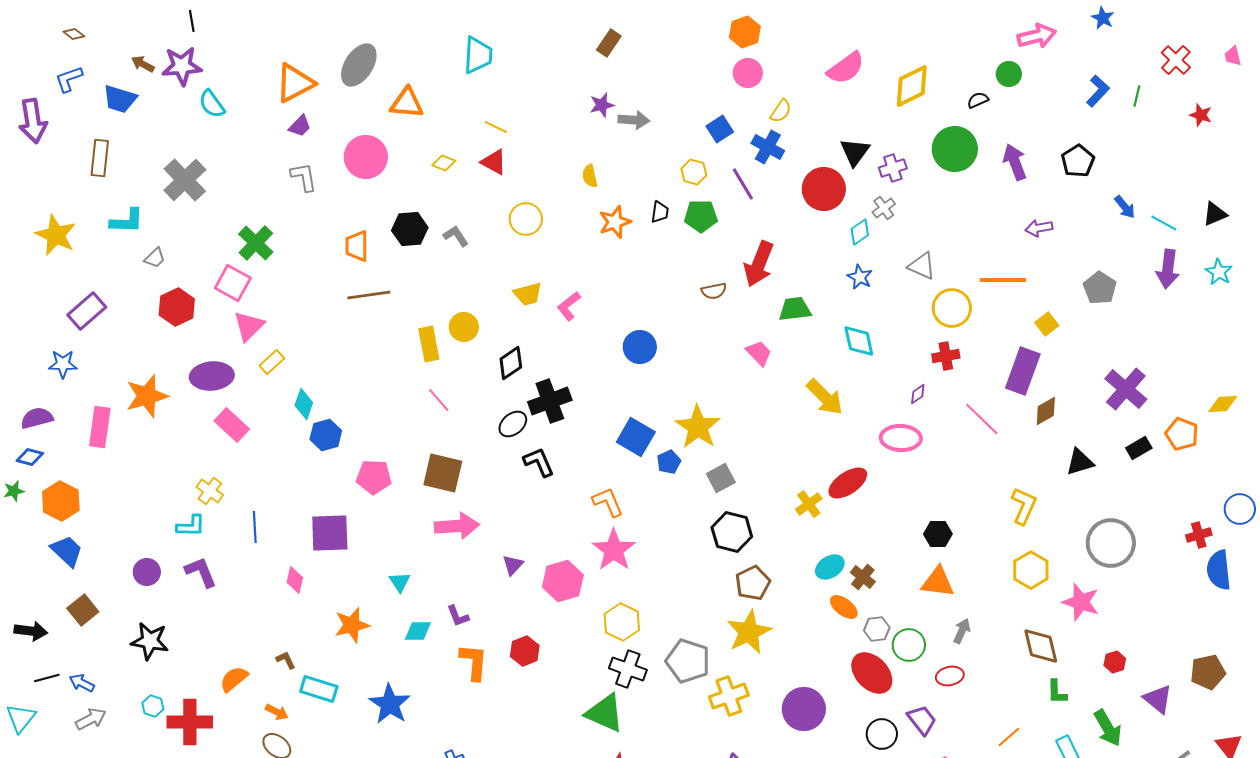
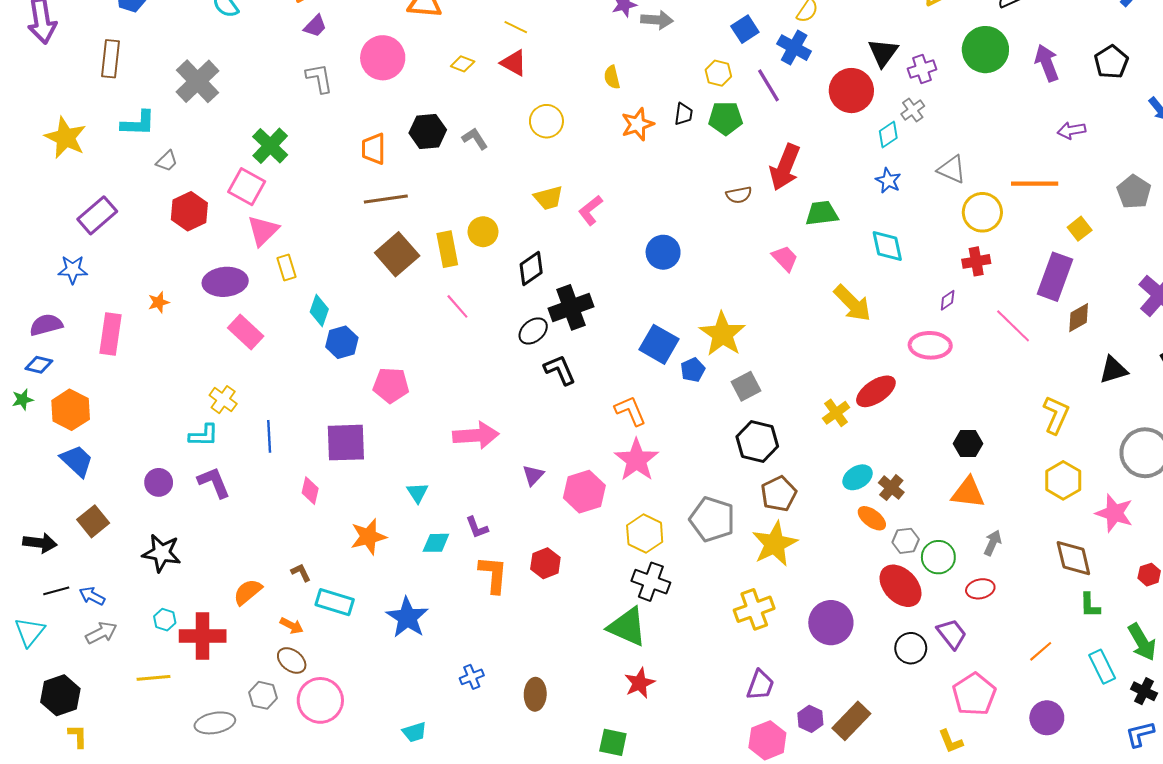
yellow rectangle: (272, 362) -> (287, 268), turned -65
orange star: (147, 396) -> (159, 302), size x0.5
brown square: (443, 473) -> (397, 254), moved, turned 36
gray pentagon: (688, 661) -> (712, 519), moved

